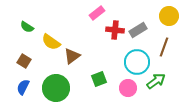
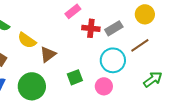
brown line: (164, 47) -> (140, 45), turned 36
green arrow: (156, 81) -> (153, 79), moved

